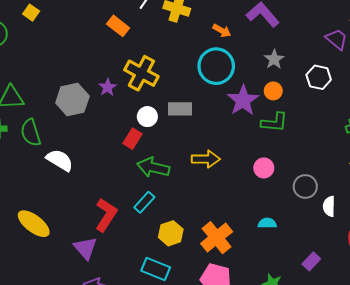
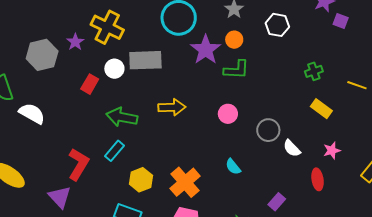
gray rectangle: (180, 109) -> (145, 60), size x1.4
red rectangle: (132, 139) -> (90, 84), moved
white semicircle: (329, 206) -> (292, 148), turned -42
cyan semicircle: (267, 223) -> (233, 167), turned -126

